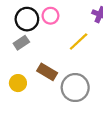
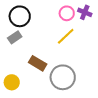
pink circle: (50, 16) -> (67, 13), moved
yellow circle: (18, 83) -> (12, 82), moved

